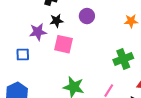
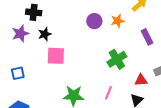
purple circle: (87, 16) -> (94, 21), moved
purple star: (38, 32) -> (20, 33), moved

